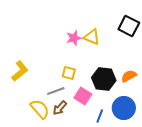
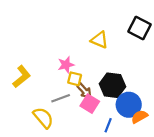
pink star: (74, 38) -> (66, 65), moved
orange semicircle: (129, 76) -> (140, 117), moved
brown arrow: (60, 108) -> (84, 91), moved, turned -84
blue circle: (124, 108) -> (129, 105), moved

